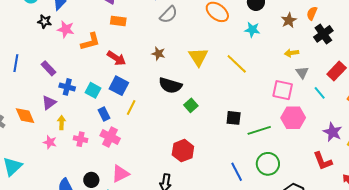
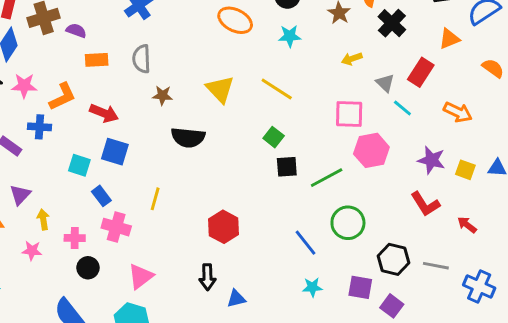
gray semicircle: (169, 15) -> (142, 59), moved, turned 144
gray triangle: (302, 73) -> (385, 83), moved
blue cross: (67, 87) -> (40, 127), moved
green square: (191, 105) -> (274, 137), moved
yellow line: (131, 107) -> (155, 199), moved
black circle: (91, 180) -> (88, 268), moved

